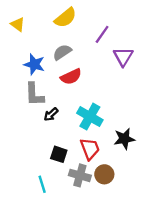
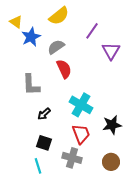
blue star: (34, 64) -> (31, 37), moved, turned 30
red semicircle: (71, 77) -> (64, 69), turned -90
black arrow: (51, 114) -> (44, 114), moved
black square: (59, 154) -> (44, 143), moved
brown circle: (104, 174) -> (111, 162), moved

